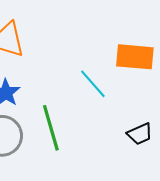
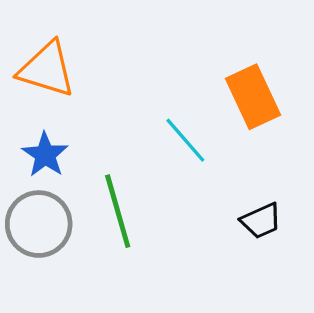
orange rectangle: (135, 57) -> (253, 97), turned 60

